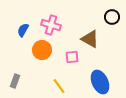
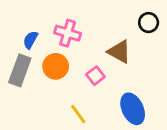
pink square: (72, 57) -> (95, 76), turned -32
gray rectangle: (15, 81) -> (20, 70), moved, size x1.6

